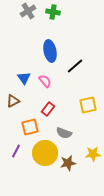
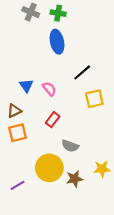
gray cross: (28, 11) -> (31, 12), turned -35
blue ellipse: (50, 51) -> (57, 42), moved
yellow square: (88, 105) -> (94, 99), moved
orange square: (30, 127) -> (18, 133), moved
purple line: (16, 151) -> (18, 185), moved, turned 32

